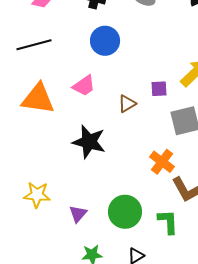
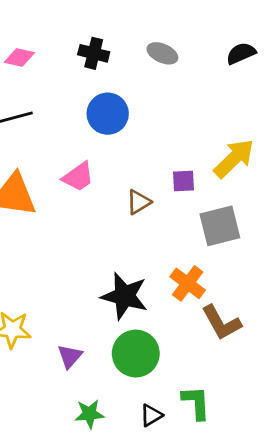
black star: (89, 142) -> (125, 296), moved
green L-shape: (168, 222) -> (196, 403), moved

